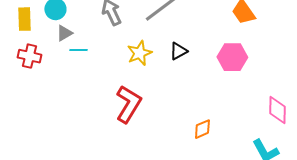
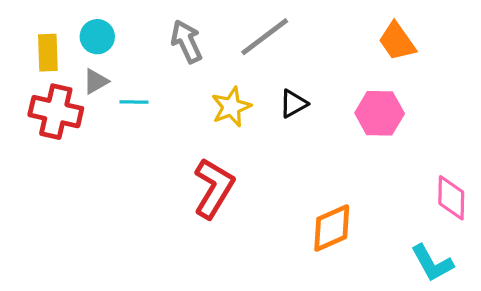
gray triangle: (64, 33) -> (96, 81), moved
red cross: (29, 56) -> (56, 112), size x1.4
orange diamond: (202, 129) -> (332, 228), size x1.5

